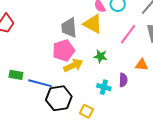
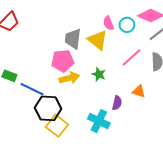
cyan cross: (104, 87) -> (99, 121), moved, size x1.5
yellow square: (86, 111) -> (57, 126), moved, size x1.5

